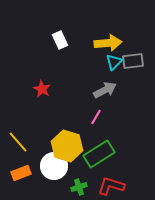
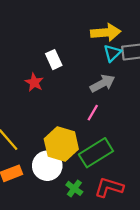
white rectangle: (60, 40) -> (54, 60), moved
green cross: (79, 187) -> (74, 188), turned -35

